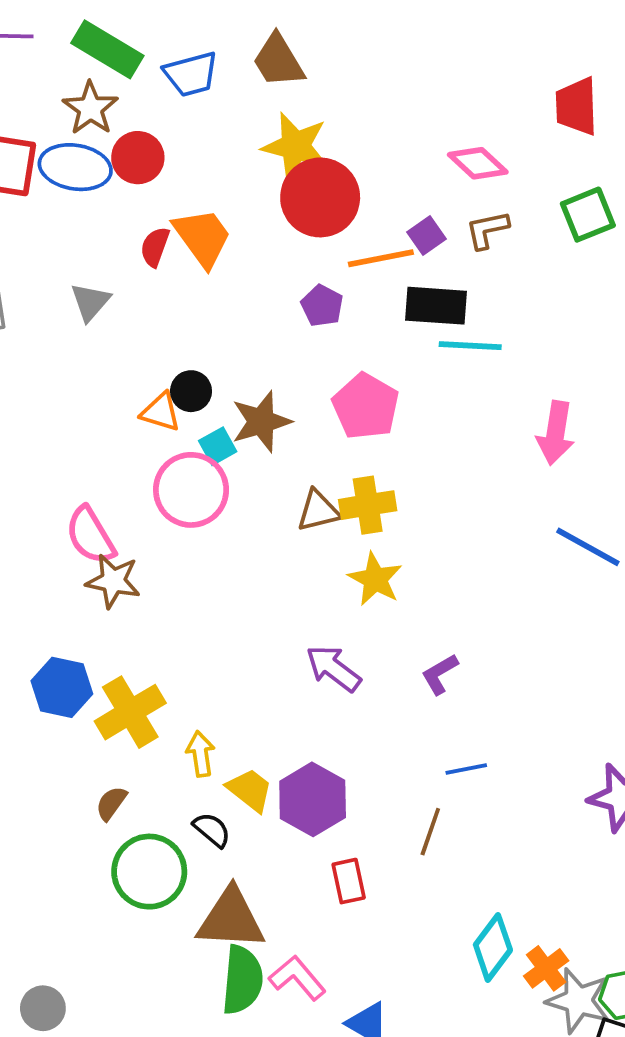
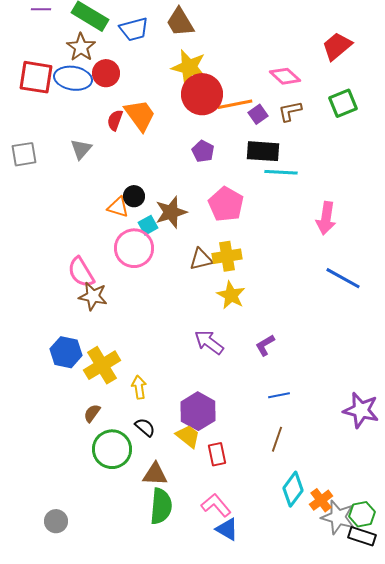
red trapezoid: (576, 106) -> (337, 46), turned 52
orange line: (381, 258) -> (235, 104), moved
yellow trapezoid: (250, 790) -> (188, 436), moved
brown line: (430, 832) -> (277, 439), moved
brown triangle: (231, 919) -> (155, 474), size x0.7
pink L-shape: (297, 978) -> (216, 505), moved

